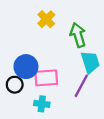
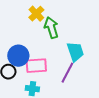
green arrow: (78, 35) -> (51, 28), moved

